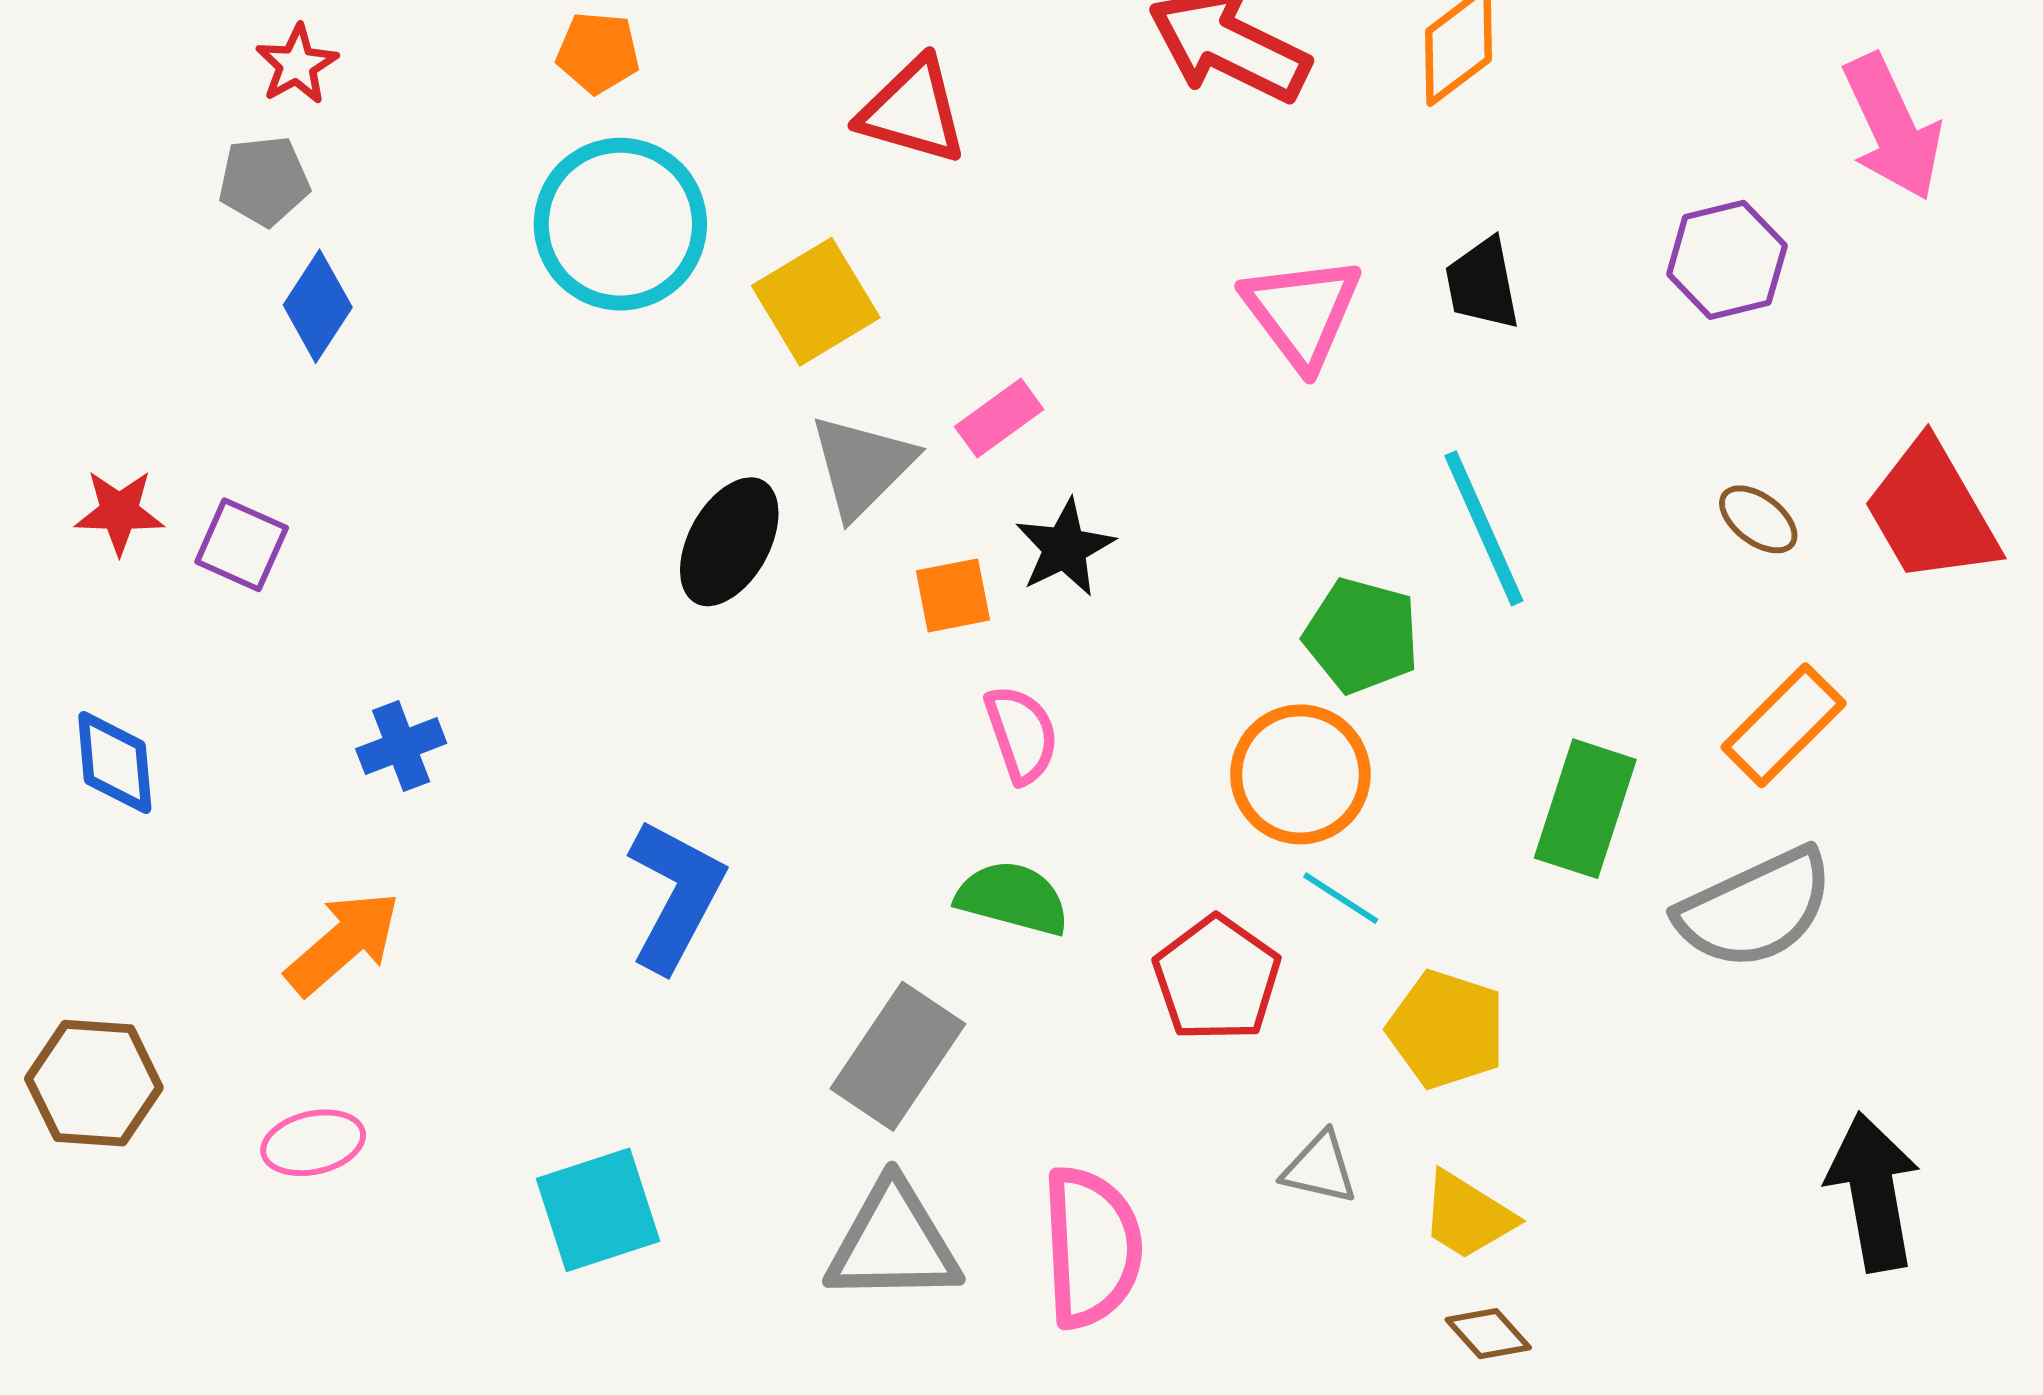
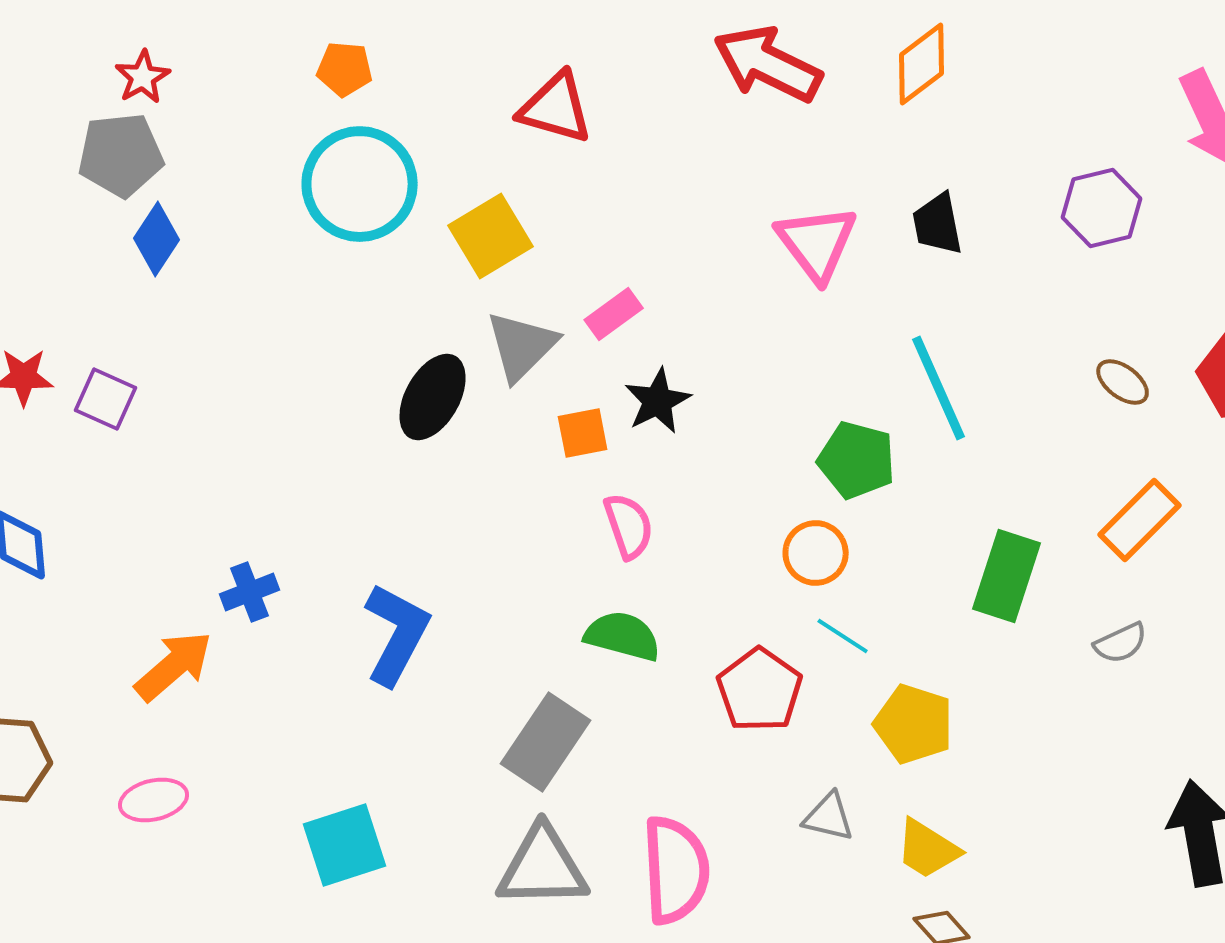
gray pentagon: (264, 181) -> (121, 155), size x1.4
blue cross: (401, 746) -> (250, 592), moved
orange circle: (1300, 774) -> (816, 553), size x0.7
gray semicircle: (1755, 909) -> (1121, 643), size x0.5

